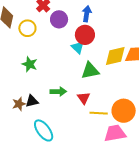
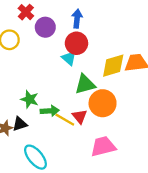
green star: (30, 64) -> (30, 99), moved
orange circle: (124, 111) -> (103, 103), moved
yellow line: (99, 113) -> (65, 120), moved, turned 30
pink trapezoid: (115, 133) -> (103, 146), moved

